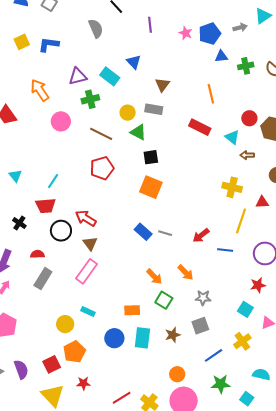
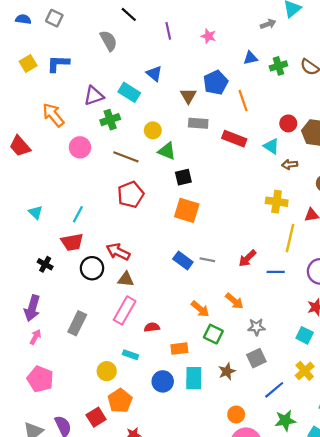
blue pentagon: (210, 34) -> (216, 83), moved
gray rectangle: (154, 109) -> (198, 123), moved
brown triangle: (90, 244) -> (126, 279), turned -42
red semicircle: (37, 254) -> (152, 327), moved

